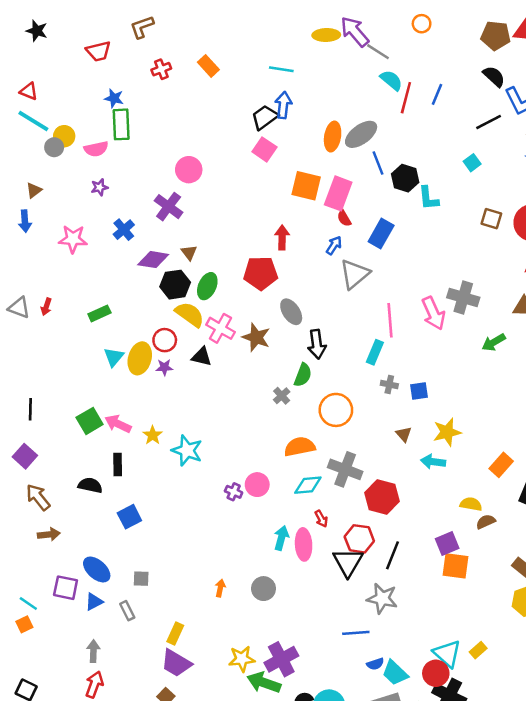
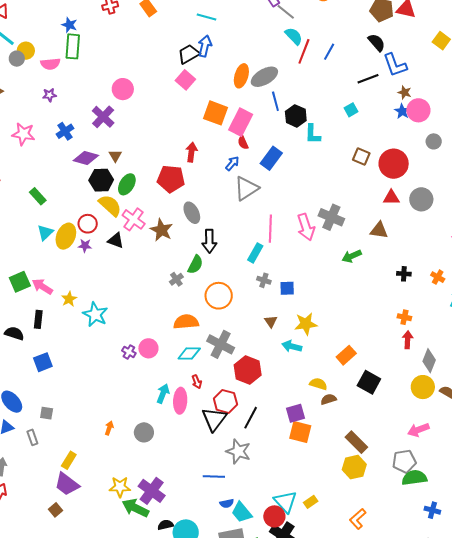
green rectangle: (99, 313) -> (38, 196), turned 66
purple cross: (281, 659) -> (152, 491), turned -32

